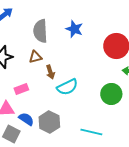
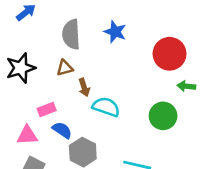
cyan semicircle: (67, 87) -> (106, 107), turned -135
blue semicircle: (26, 119) -> (62, 130), moved

